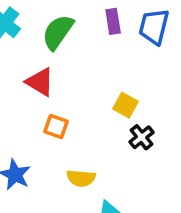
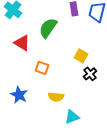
green semicircle: (58, 32) -> (48, 28), moved
red triangle: (40, 82) -> (22, 43), moved

